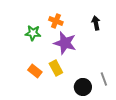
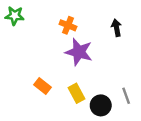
green star: (33, 33) -> (15, 16), moved
yellow rectangle: (56, 68) -> (76, 93), moved

